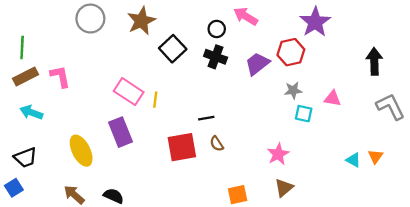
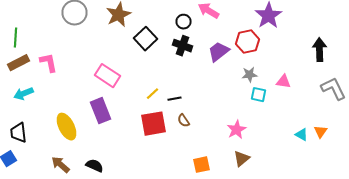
yellow line: (155, 100) -> (152, 94), moved, turned 40
cyan arrow: (31, 112) -> (24, 94), turned -42
black trapezoid: (25, 158) -> (18, 133), turned 105

